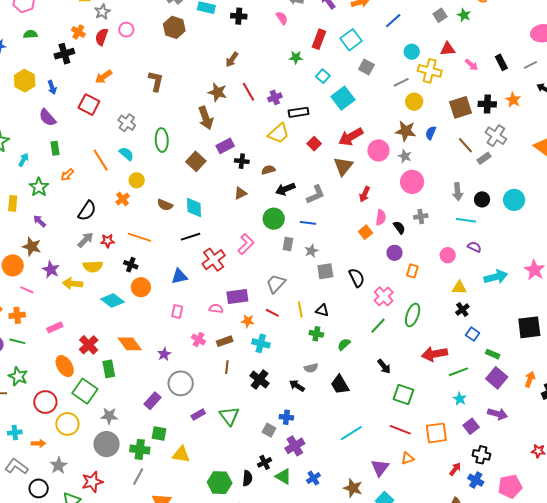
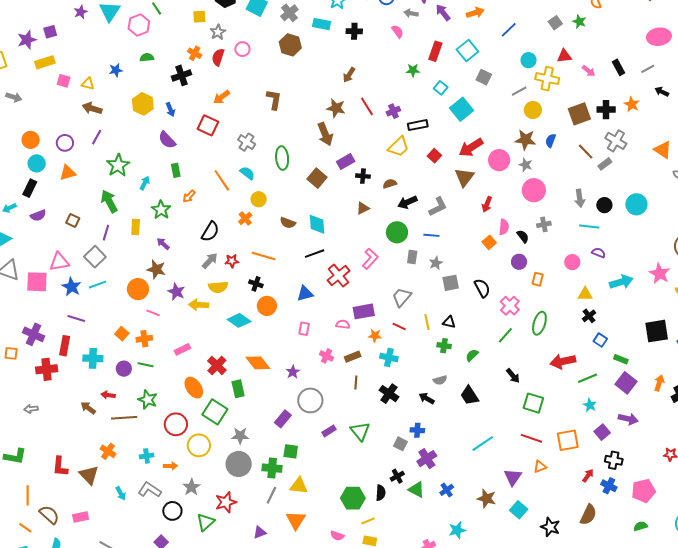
yellow triangle: (181, 454) -> (299, 486), moved

